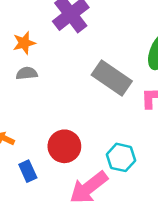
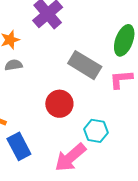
red circle: (64, 146) -> (59, 104), moved
blue rectangle: (28, 171) -> (19, 146), size x1.5

